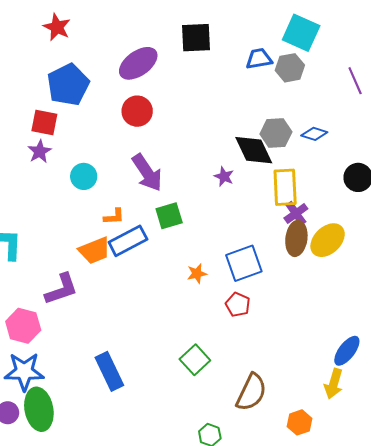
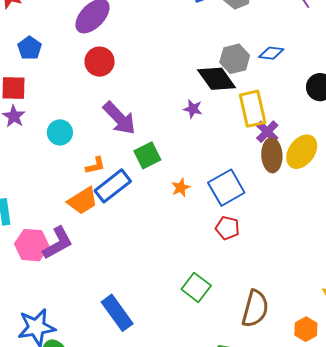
blue pentagon: (68, 85) -> (30, 48), size x0.6
orange star: (197, 274) -> (181, 188), moved
pink hexagon: (23, 326) -> (32, 245), moved

